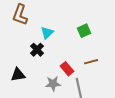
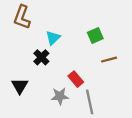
brown line: (91, 62) -> (109, 60), moved
black triangle: (18, 75) -> (20, 86), turned -49

